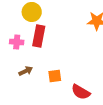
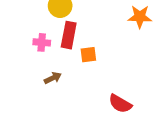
orange square: (55, 76) -> (88, 55), moved

